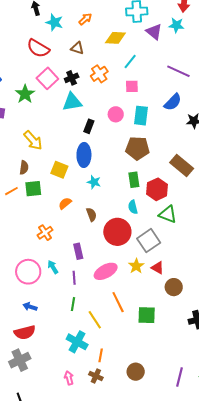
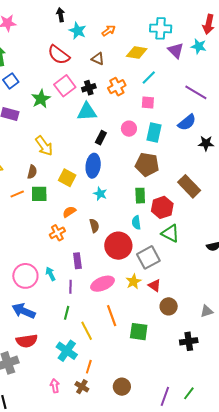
orange cross: (45, 233) -> (57, 233), moved
blue arrow: (30, 307) -> (24, 311), size x1.6
red semicircle: (25, 332) -> (27, 341), moved

